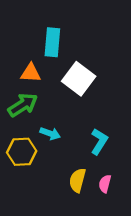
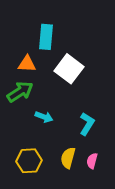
yellow hexagon: (22, 152) -> (29, 161), moved

